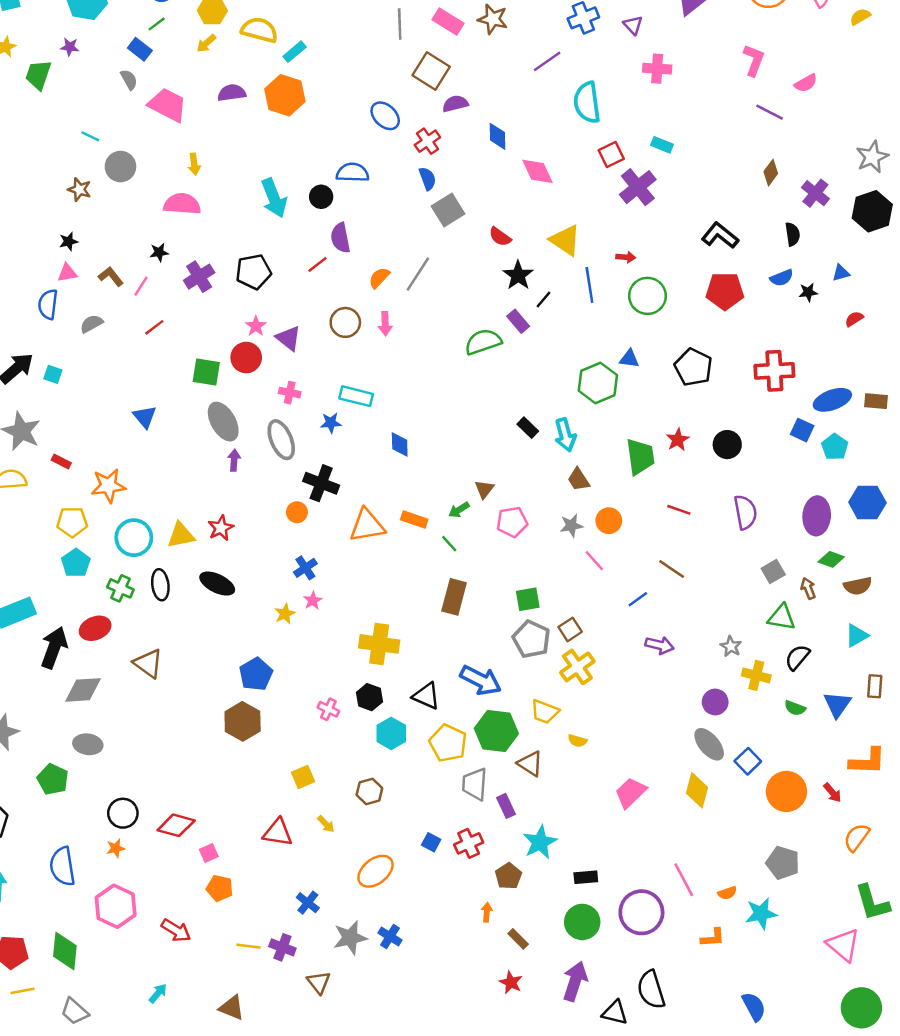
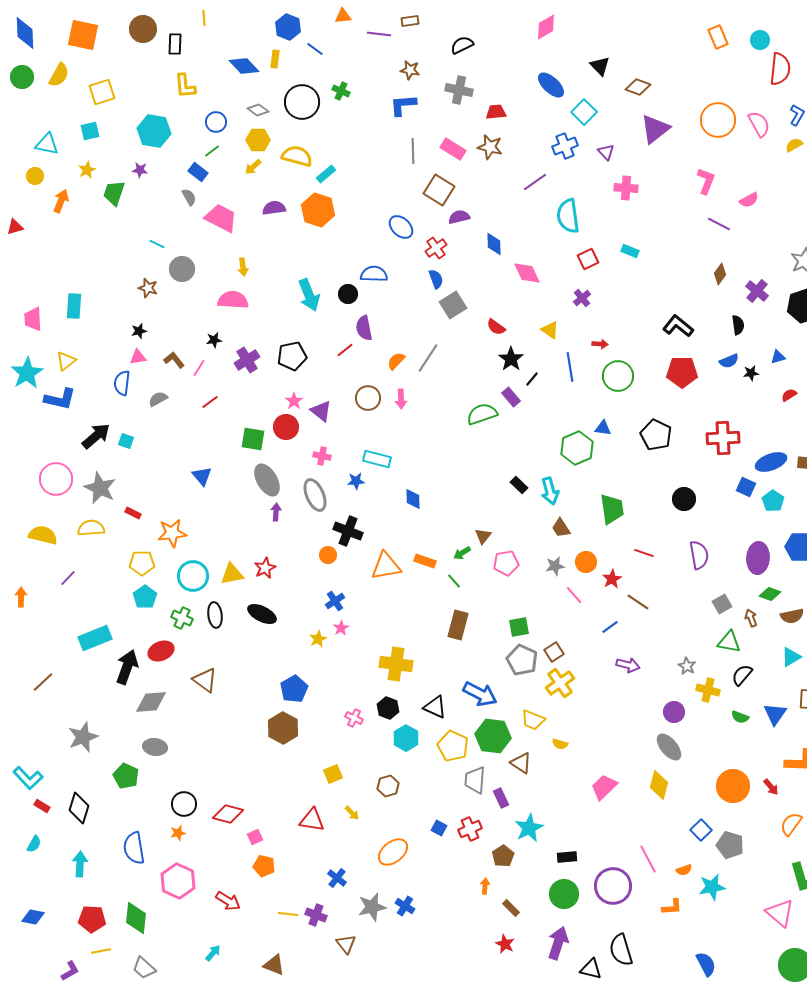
purple cross: (638, 187) -> (582, 298), moved, size x0.6
yellow triangle: (565, 240) -> (550, 330), size x0.7
red star: (678, 440) -> (612, 579), moved
blue square: (748, 761) -> (701, 830), moved

